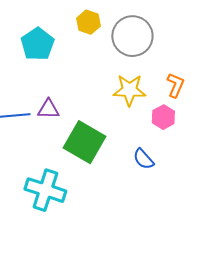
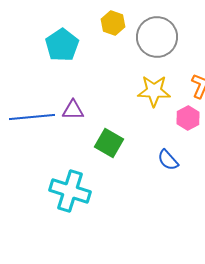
green square: (84, 142) -> (109, 143), size x0.7

